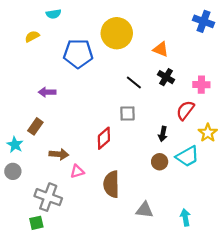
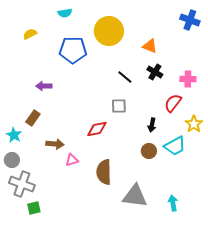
cyan semicircle: (54, 14) -> (65, 13), moved
red diamond: (104, 138) -> (97, 129), turned 30
gray cross: (48, 197) -> (22, 184), moved
gray triangle: (145, 210) -> (135, 196), size x1.5

